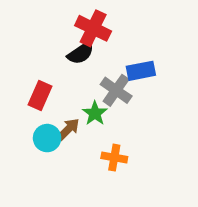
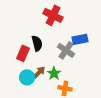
black semicircle: (81, 53) -> (37, 43), moved, turned -70
green star: (95, 113) -> (54, 73), moved

